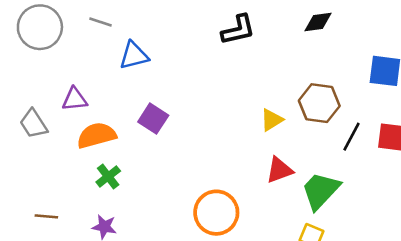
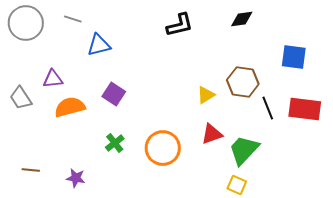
black line: (351, 137) -> (268, 108), turned -50
green cross: (108, 177) -> (115, 143), moved
orange circle: (216, 213) -> (163, 148), moved

